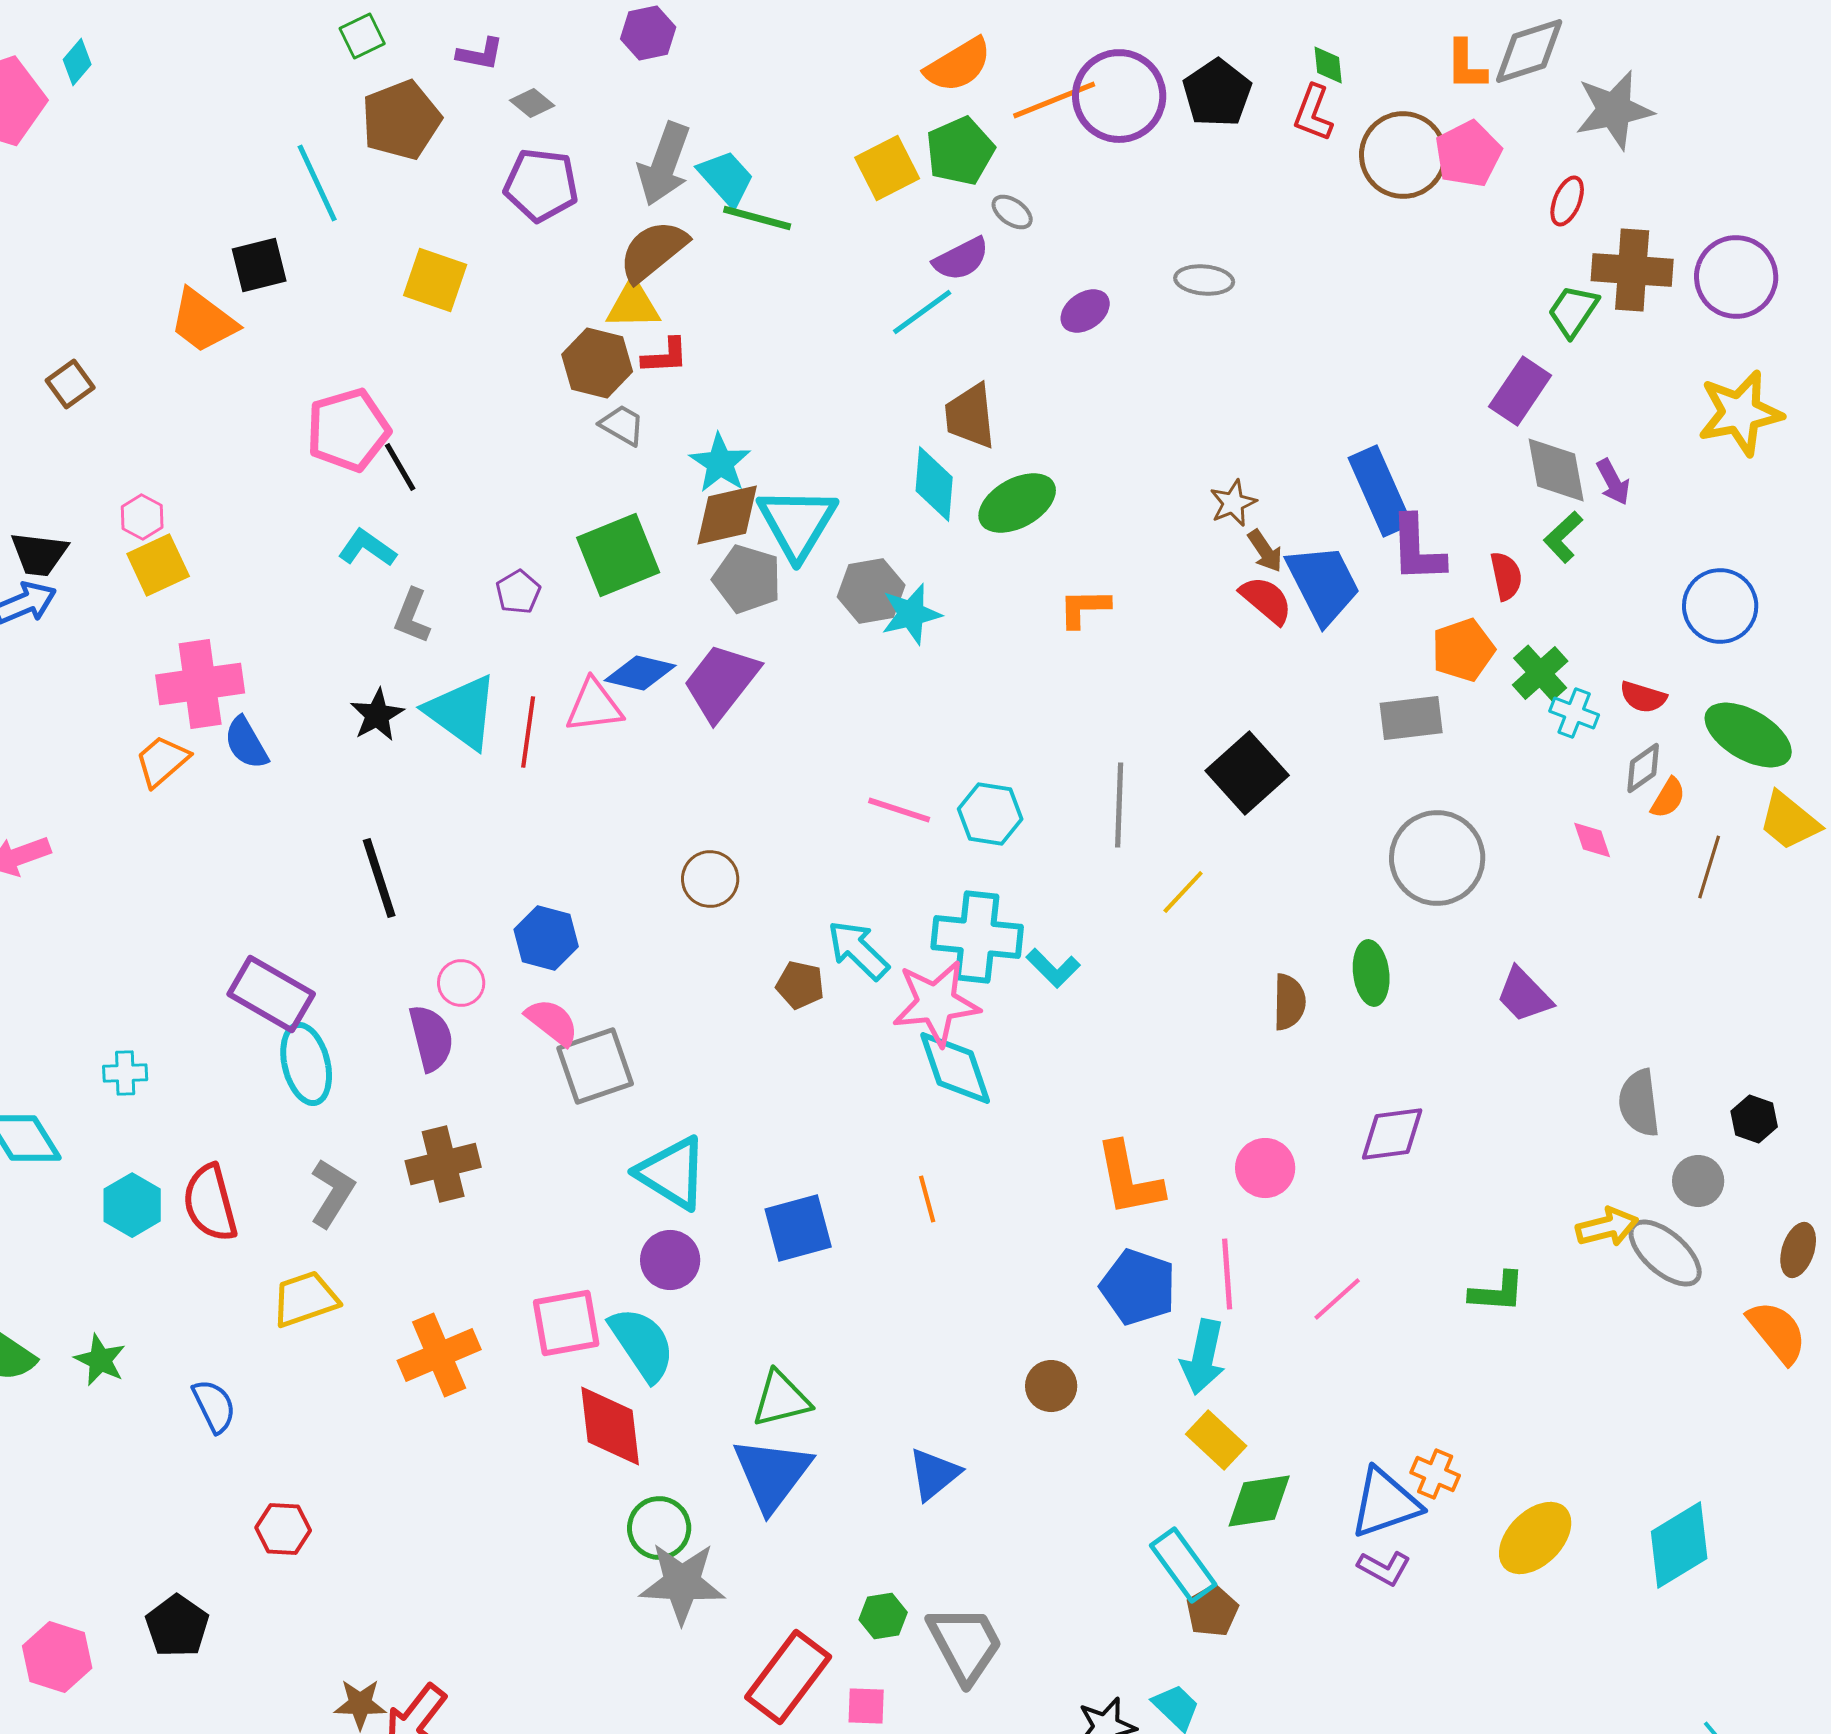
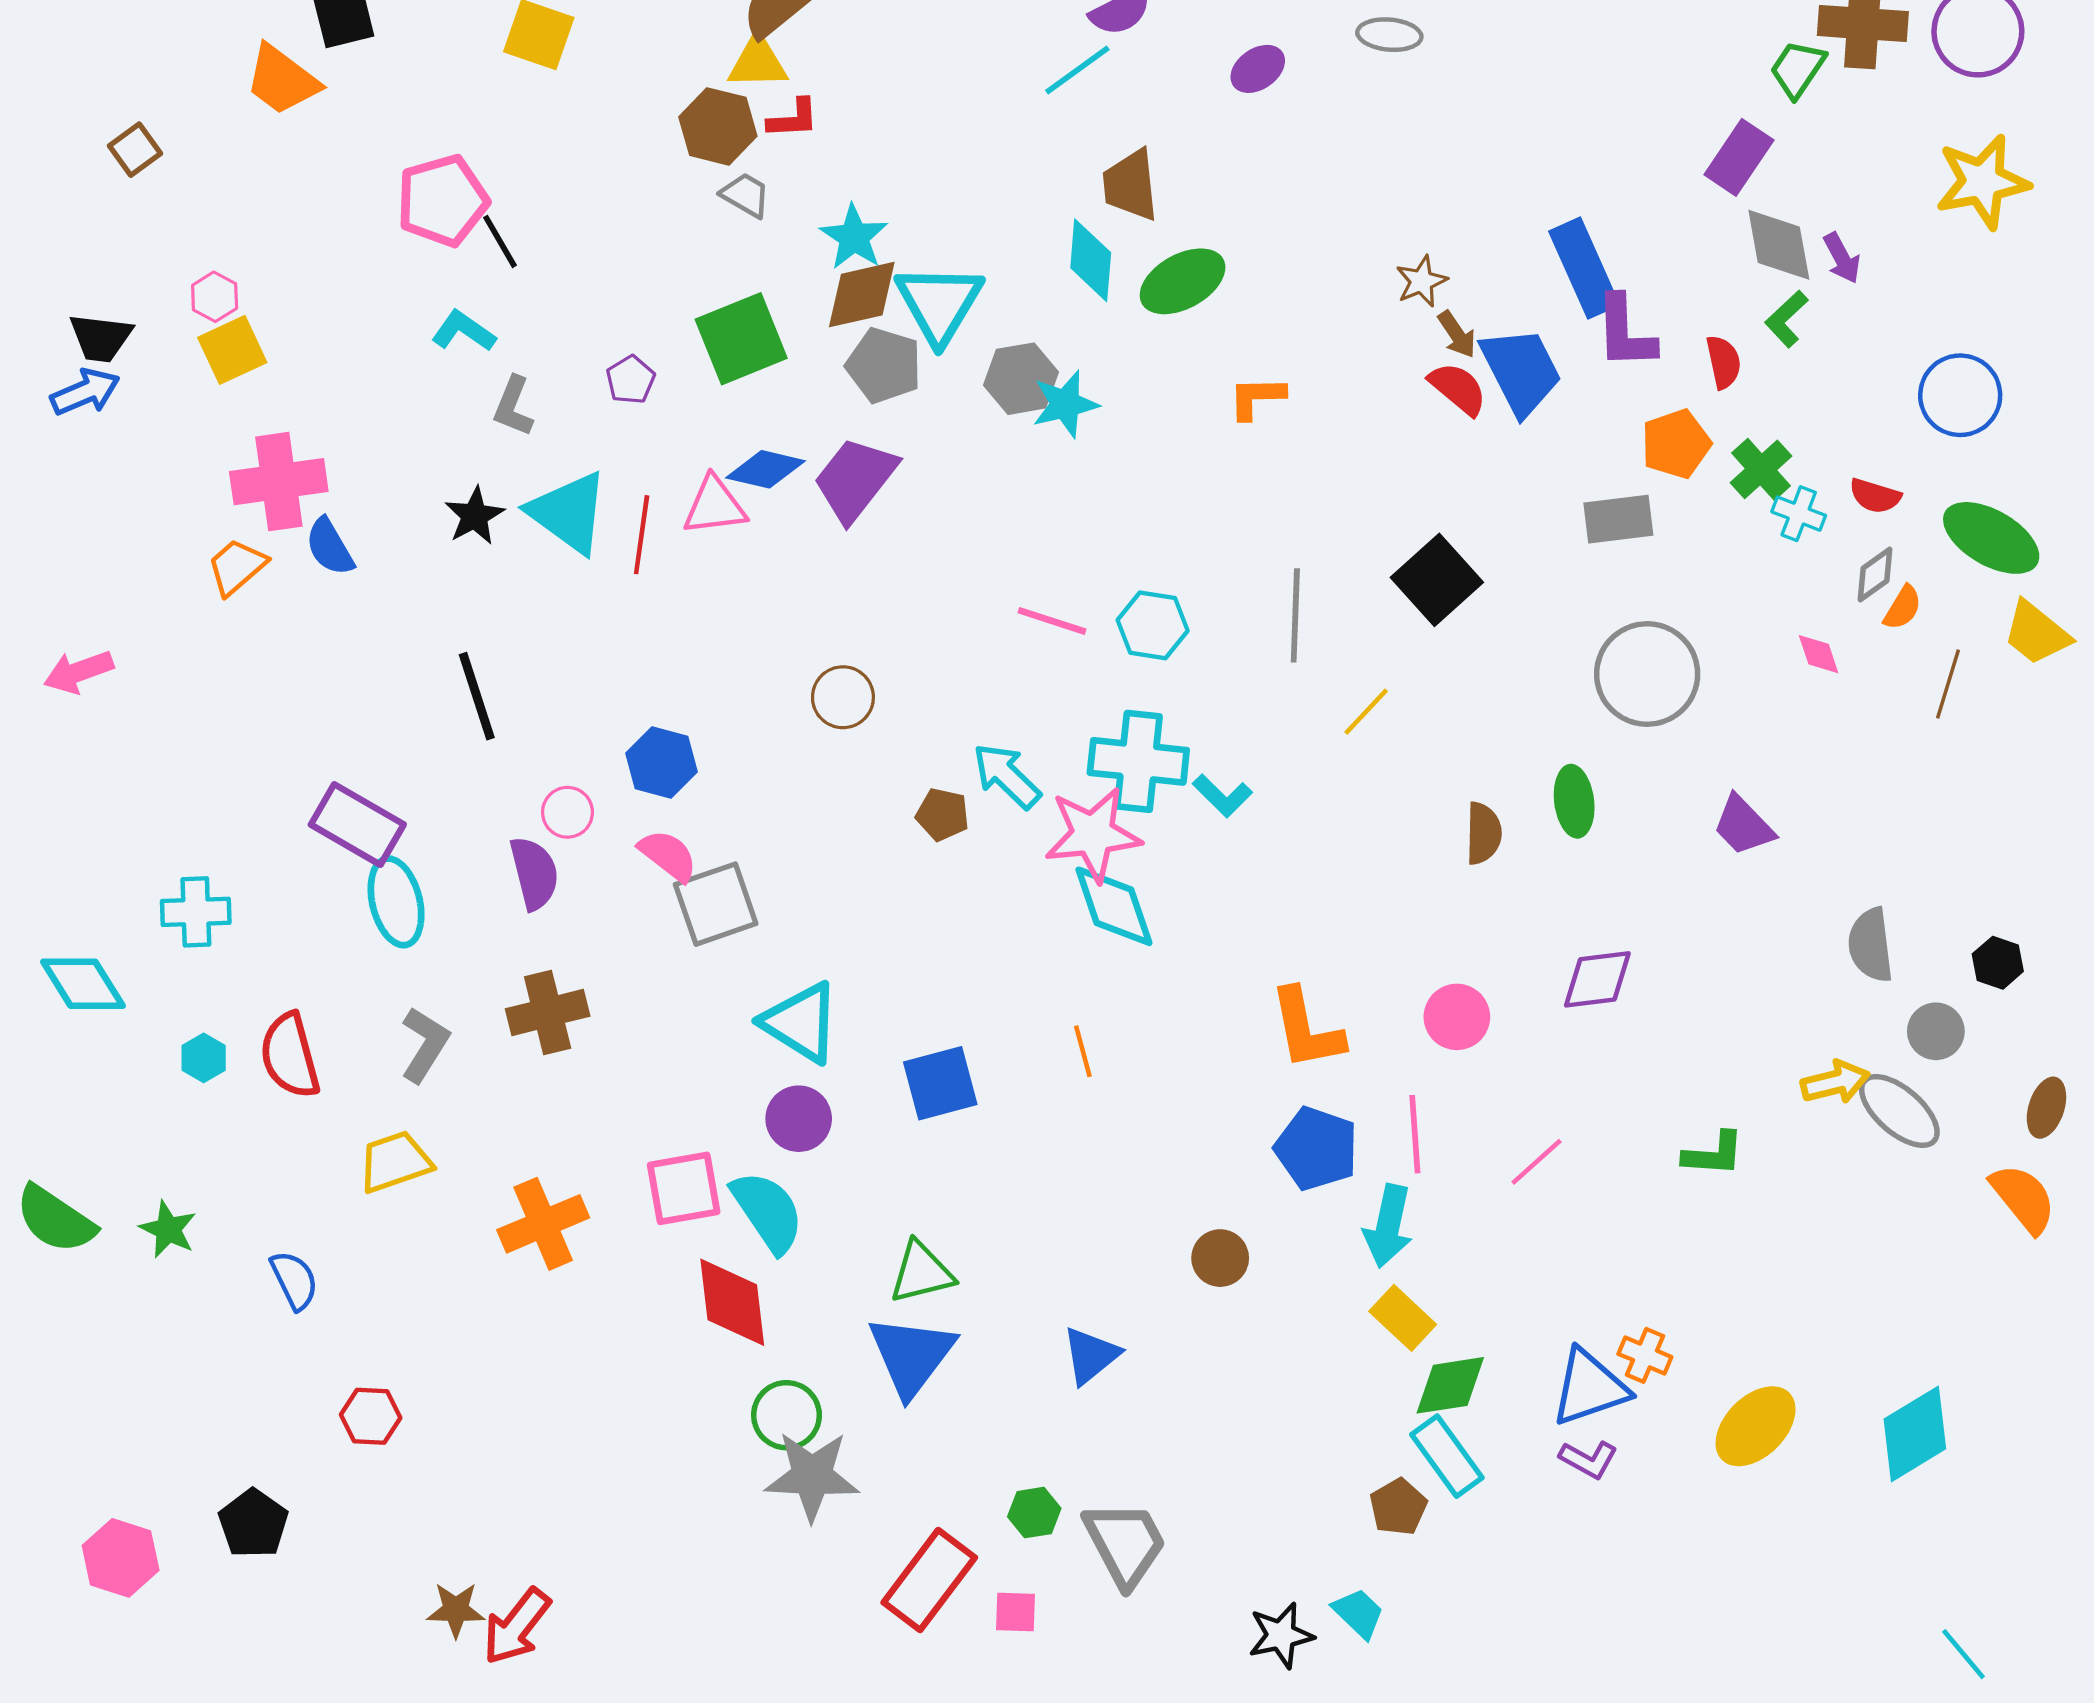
cyan cross: (125, 1073) -> (196, 912), size x1.4
cyan hexagon: (132, 1205) -> (204, 1058), size x0.7
cyan rectangle: (1183, 1565) -> (1447, 1456), moved

